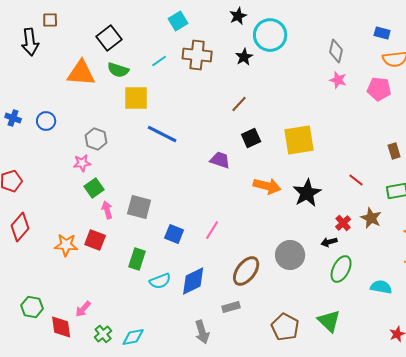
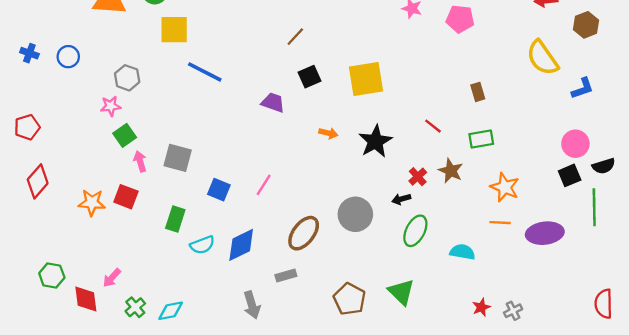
orange arrow: (267, 186) -> (328, 133), size x0.6

